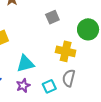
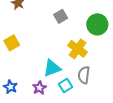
yellow cross: (66, 51) -> (78, 49), turned 30
cyan triangle: (25, 64) -> (52, 68), moved

